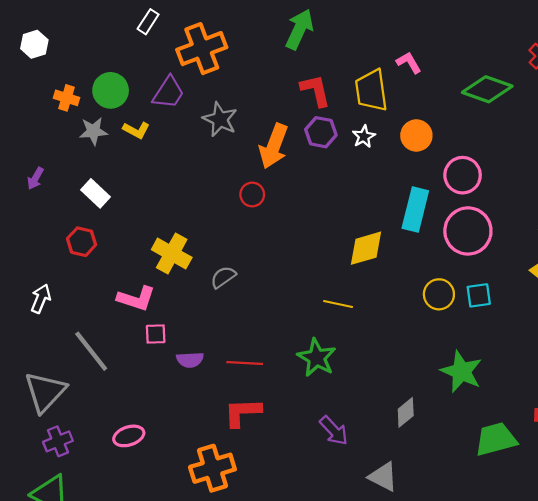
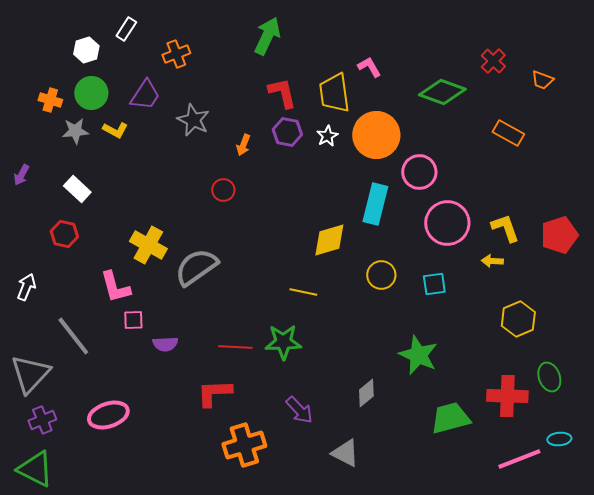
white hexagon: (34, 44) -> (86, 50), moved
orange cross: (202, 49) -> (176, 54), size x0.6
orange circle: (416, 135) -> (376, 135), size x1.6
orange arrow: (274, 146) -> (243, 145), size x0.5
pink circle: (468, 231) -> (447, 223), moved
gray semicircle: (223, 277) -> (196, 267), size x1.8
yellow circle: (439, 294) -> (381, 275), moved
pink L-shape: (136, 299) -> (115, 287), turned 57
green star: (317, 358) -> (283, 342), turned -30
red line: (245, 363) -> (235, 347), moved
pink ellipse: (129, 436) -> (108, 415), size x1.4
orange cross: (212, 468) -> (244, 445), moved

